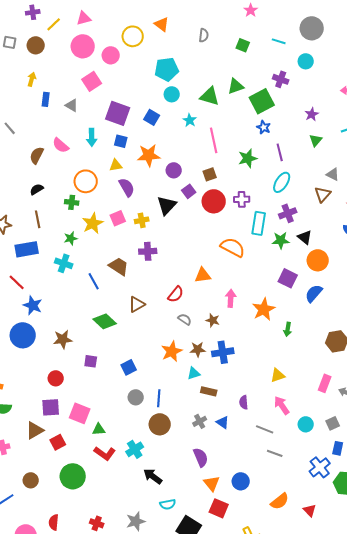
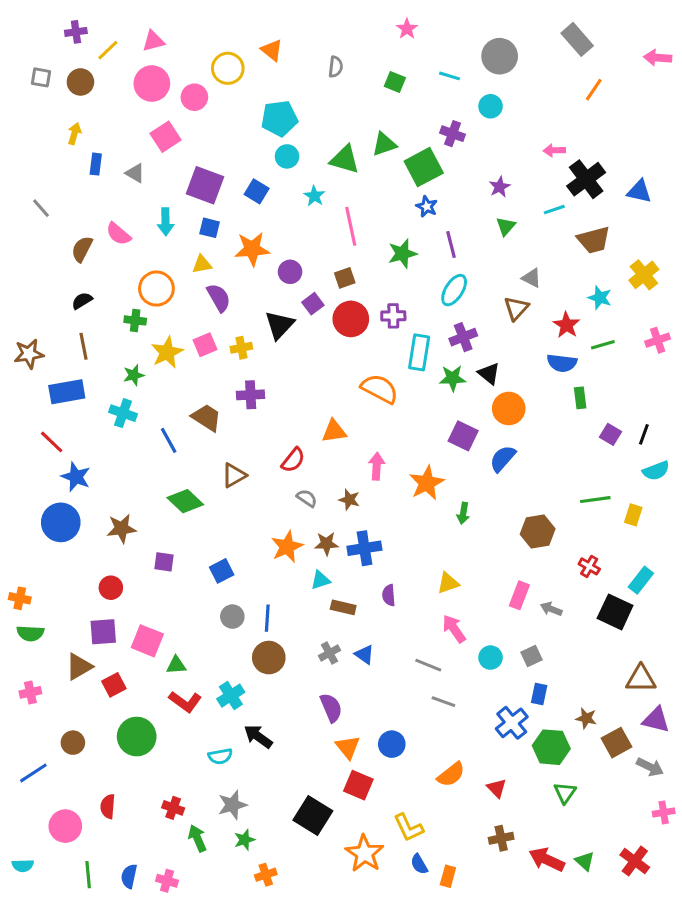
purple semicircle: (244, 402) -> (389, 595), moved
cyan semicircle: (168, 504) -> (220, 756), moved

